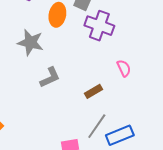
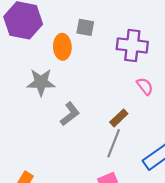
purple cross: (99, 26) -> (132, 45), moved
gray line: (97, 126) -> (114, 143), moved

